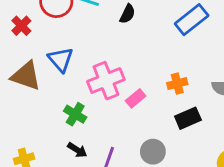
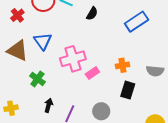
green cross: (75, 114) -> (37, 79), moved
black rectangle: (188, 118) -> (128, 90), turned -54
black arrow: (77, 150) -> (49, 105), turned -112

